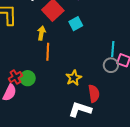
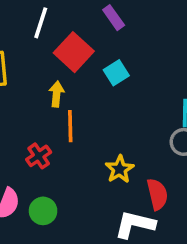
red cross: (15, 77) -> (39, 156), moved
green circle: (28, 78) -> (43, 211), moved

